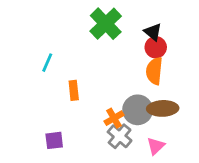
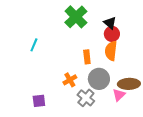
orange rectangle: (74, 90) -> (87, 57), moved
brown ellipse: (163, 108) -> (129, 84), moved
orange cross: (114, 118) -> (70, 80), moved
pink triangle: (156, 146) -> (119, 95), moved

